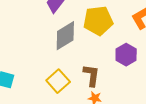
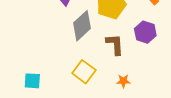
brown L-shape: (91, 75) -> (115, 44), moved

